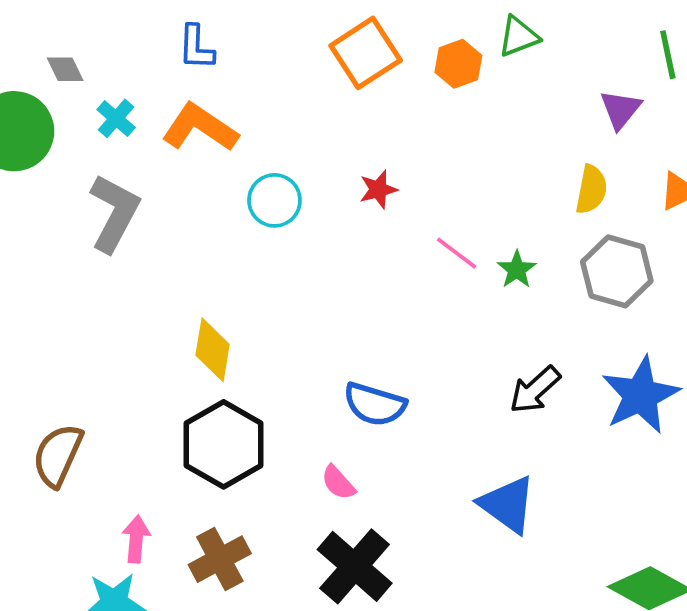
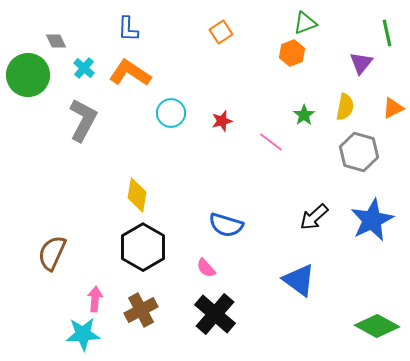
orange square: (366, 53) -> (221, 32), size x0.6
orange hexagon: (458, 64) -> (292, 53), moved
red star: (378, 189) -> (222, 121), moved
green star: (517, 270) -> (304, 115), moved

